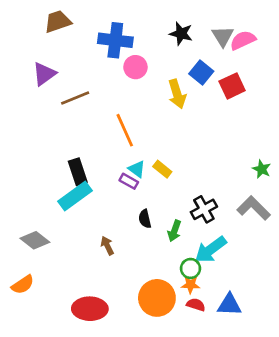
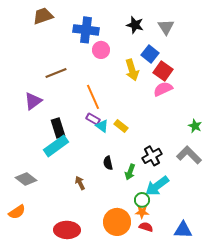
pink semicircle: (243, 40) -> (163, 89), moved
purple triangle: (44, 74) -> (33, 101), moved
red square: (232, 86) -> (163, 71), moved, turned -30
purple rectangle: (129, 181) -> (93, 119), moved
blue triangle: (229, 305) -> (183, 230), moved

